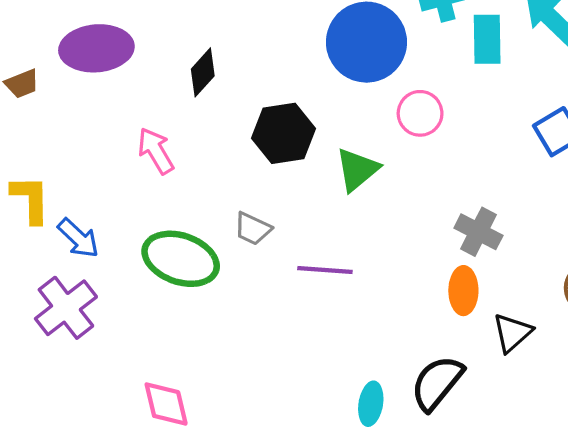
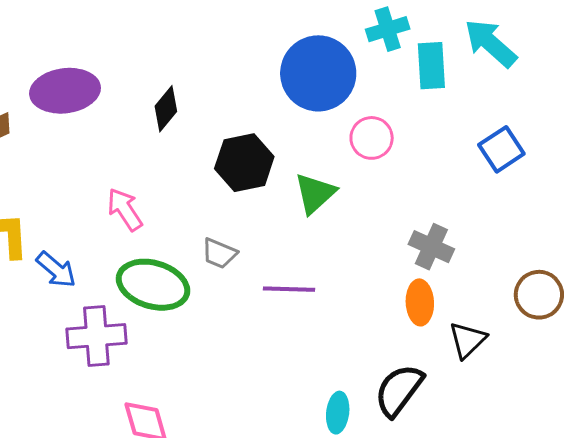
pink arrow: (156, 151) -> (125, 209), moved
purple cross: (66, 308) -> (96, 336), moved, turned 36

